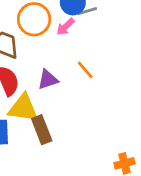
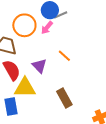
purple triangle: (48, 80) -> (39, 66), turned -49
brown rectangle: (42, 130) -> (64, 98), moved

